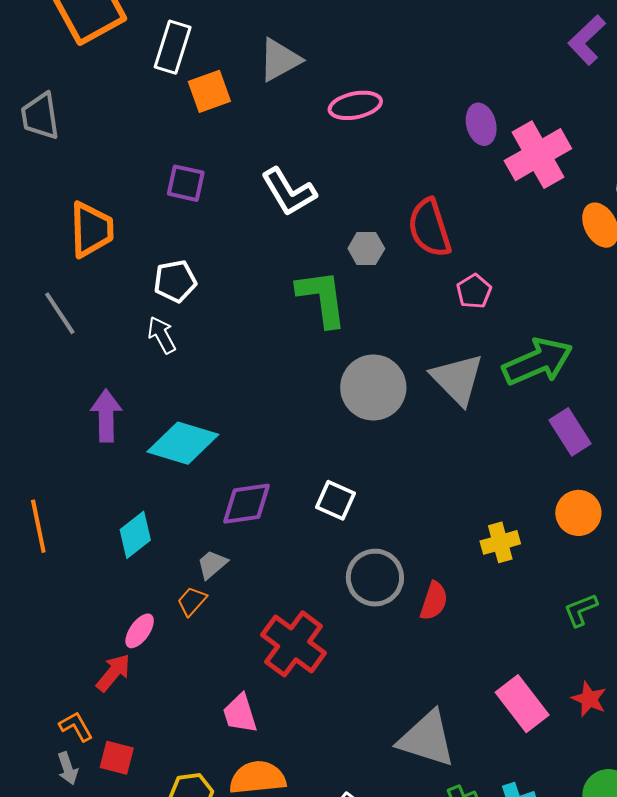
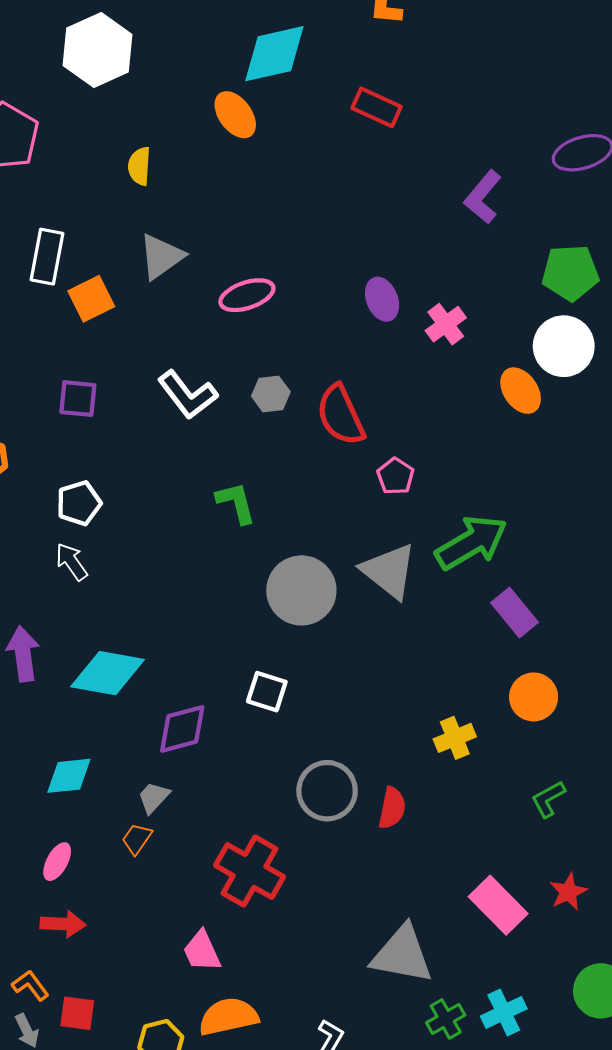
pink cross: (538, 155) -> (446, 324), size x0.6
gray hexagon: (366, 248) -> (271, 394), moved
green L-shape: (322, 298) -> (236, 503), size x0.7
white square: (336, 500) -> (267, 692), moved
cyan diamond: (135, 535) -> (69, 776), turned 39
pink ellipse: (140, 631) -> (57, 862), moved
red arrow: (113, 673) -> (63, 924), turned 60
red star: (589, 699) -> (568, 892), turned 30

